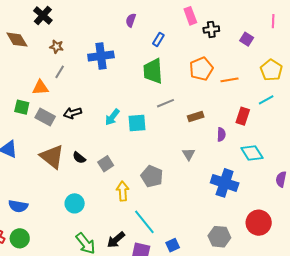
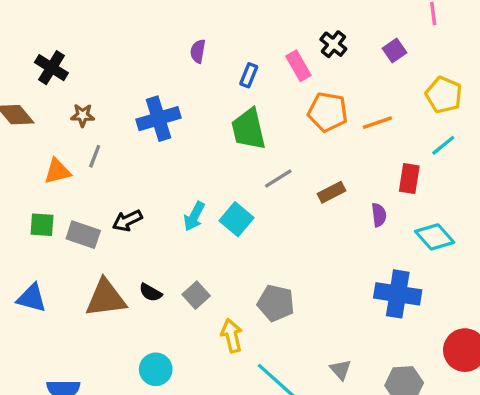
pink rectangle: (190, 16) -> (298, 66), moved
black cross: (211, 29) -> (333, 44), turned -35
purple square: (247, 39) -> (394, 51), turned 32
orange pentagon: (201, 69) -> (328, 112), turned -30
orange triangle: (40, 87) -> (57, 171), moved
cyan square: (137, 123) -> (236, 219), turned -36
gray triangle: (189, 154) -> (341, 370), moved
brown triangle: (52, 157) -> (106, 298), turned -36

